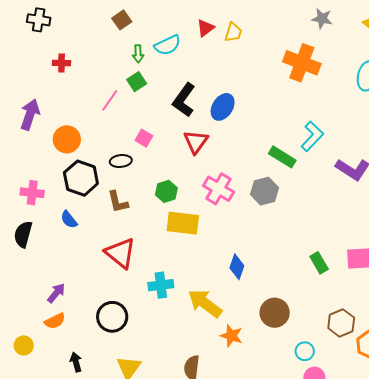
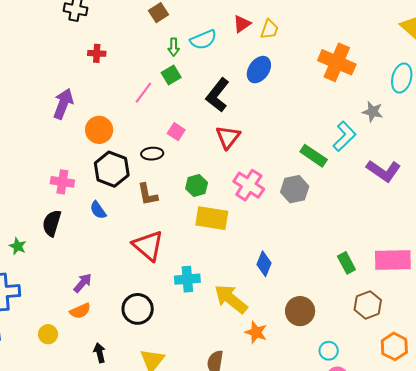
gray star: (322, 19) -> (373, 112), moved
blue ellipse: (223, 107) -> (259, 70), moved
brown hexagon: (341, 323) -> (368, 305), moved

